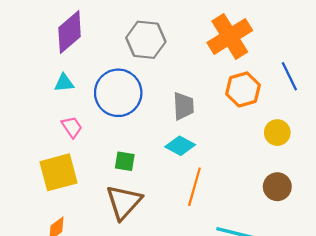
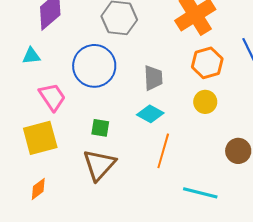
cyan triangle: (64, 83) -> (31, 56), moved
pink trapezoid: (72, 127) -> (52, 97), size x1.4
yellow circle: (277, 133) -> (205, 102), moved

